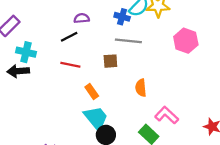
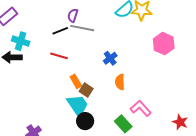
blue cross: (122, 17) -> (110, 58), moved, turned 32
purple semicircle: (82, 18) -> (73, 15), turned -72
gray line: (128, 41) -> (82, 28), moved
brown square: (110, 61) -> (86, 90), moved, turned 32

